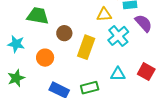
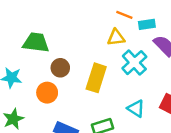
brown circle: (64, 33) -> (60, 68), moved
cyan triangle: (118, 74) -> (136, 109), turned 35

